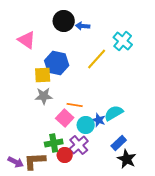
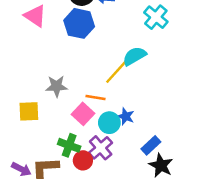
yellow line: (97, 59) -> (117, 71), moved
blue hexagon: (57, 63) -> (79, 23), moved
yellow square: (43, 75) -> (29, 111), moved
cyan semicircle: (114, 113) -> (134, 56), moved
green cross: (54, 143) -> (69, 145), turned 30

